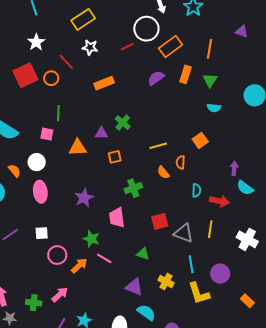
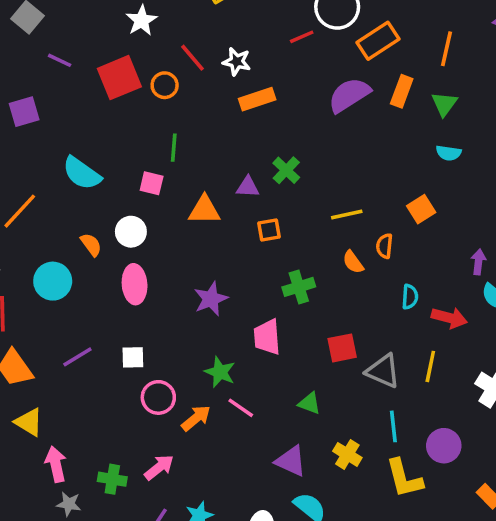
white star: (90, 47) -> (237, 62), moved
purple semicircle: (156, 78) -> (349, 95), size x1.4

